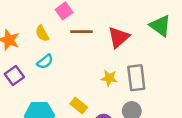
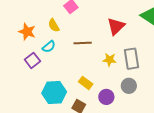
brown line: (82, 32) -> (83, 43), moved
cyan semicircle: (45, 62) -> (49, 47), moved

